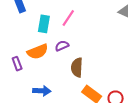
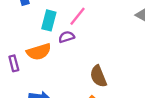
purple semicircle: (62, 46) -> (66, 37), moved
brown semicircle: (77, 67) -> (98, 76), moved, turned -30

